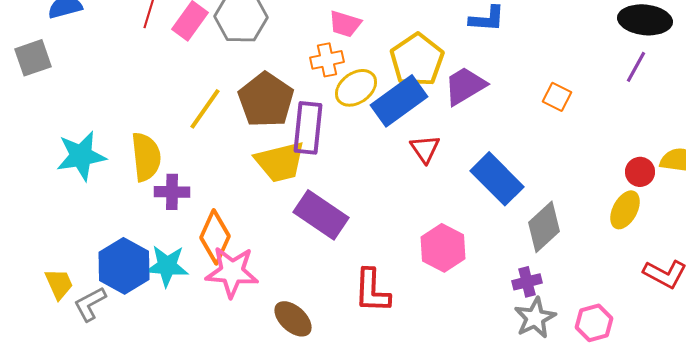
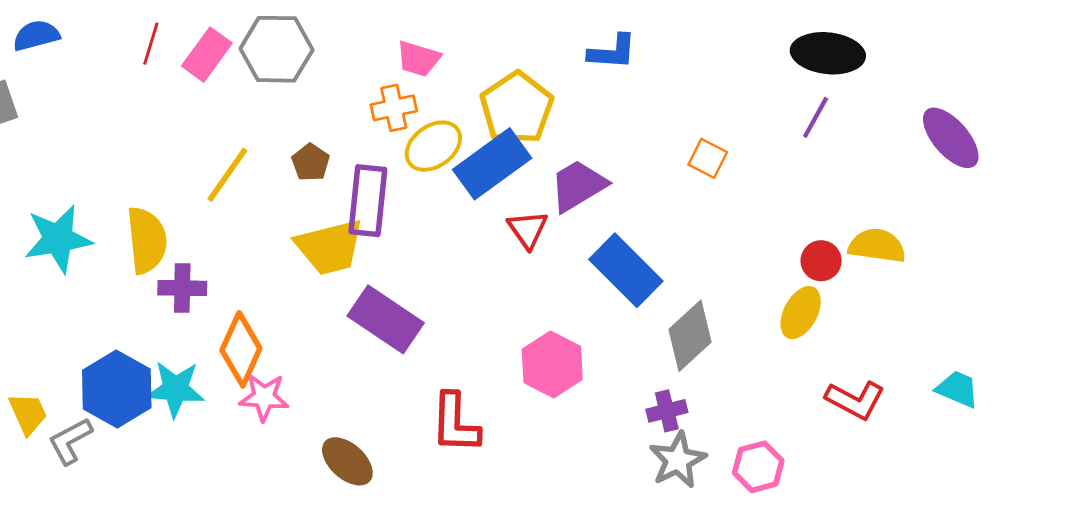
purple trapezoid: (465, 86) -> (578, 186), moved
brown pentagon: (266, 100) -> (311, 162), size x0.5
pink star: (232, 272) -> (264, 397), size x0.7

